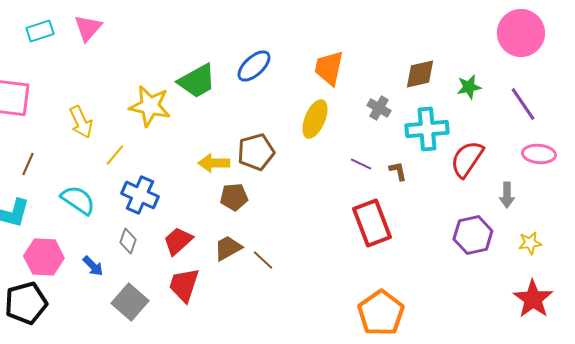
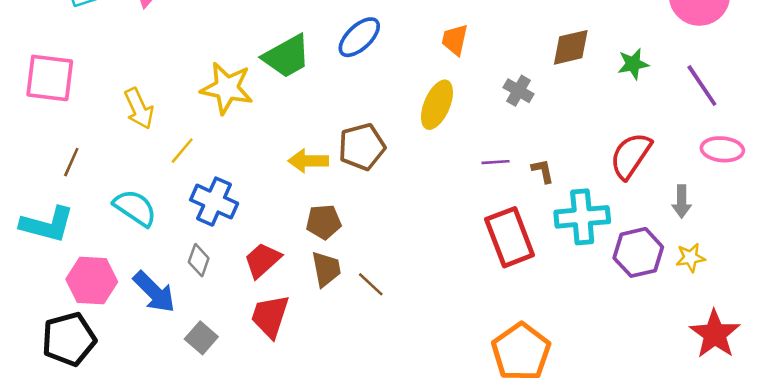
orange trapezoid: (329, 68) -> (455, 40), size x0.7
cyan cross: (427, 129) -> (582, 217), moved
purple line: (361, 164) -> (496, 162), turned -30
brown pentagon: (234, 197) -> (324, 222), moved
yellow star: (530, 243) -> (691, 258), moved
brown trapezoid: (228, 248) -> (326, 269), turned 108
blue arrow: (93, 266) -> (154, 292), size x1.6
gray square: (130, 302) -> (201, 338), size x0.7

